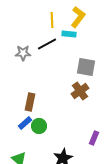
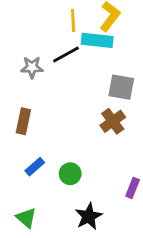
cyan rectangle: (69, 34) -> (97, 40), size x1.5
brown rectangle: (30, 102) -> (23, 121), moved
green circle: (39, 126) -> (70, 174), moved

